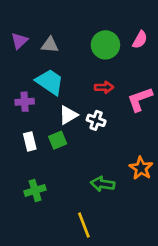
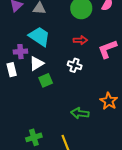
white triangle: (68, 115) -> (37, 63), moved
white rectangle: (30, 141) -> (12, 70), moved
green cross: (35, 190) -> (34, 137), moved

